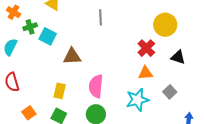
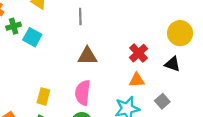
gray line: (100, 17) -> (80, 17), moved
yellow circle: (165, 25) -> (180, 33), moved
brown triangle: (72, 56) -> (87, 56), moved

